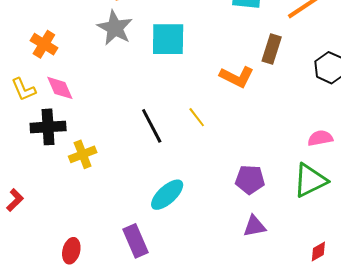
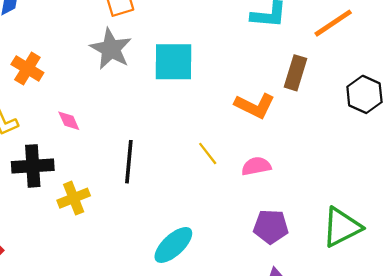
pink diamond: (60, 88) -> (69, 121), moved, size x0.7
black line: (152, 126) -> (129, 162), moved, turned 33
pink semicircle: (320, 138) -> (256, 166), moved

